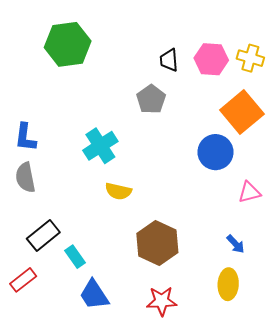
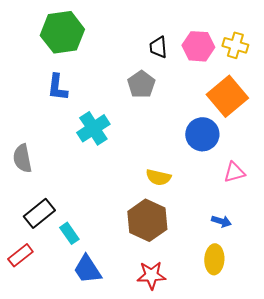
blue L-shape: (25, 137) -> (57, 87), moved
yellow semicircle: (118, 191) -> (158, 177), moved
blue arrow: (236, 244) -> (221, 221), turned -30

